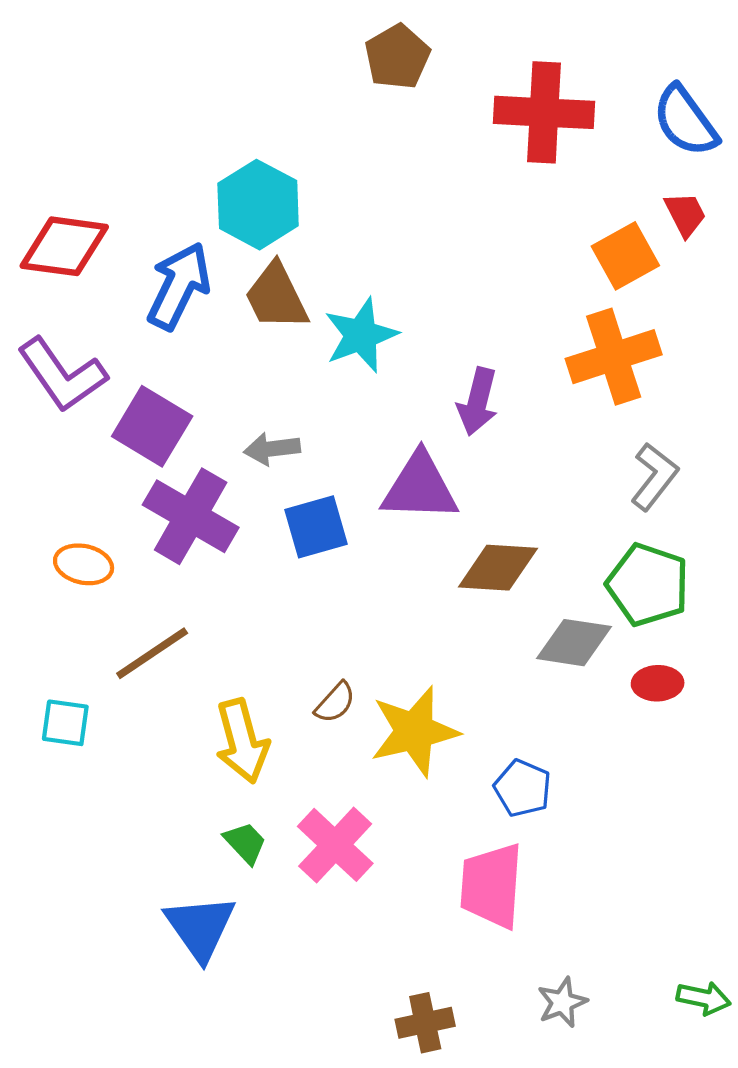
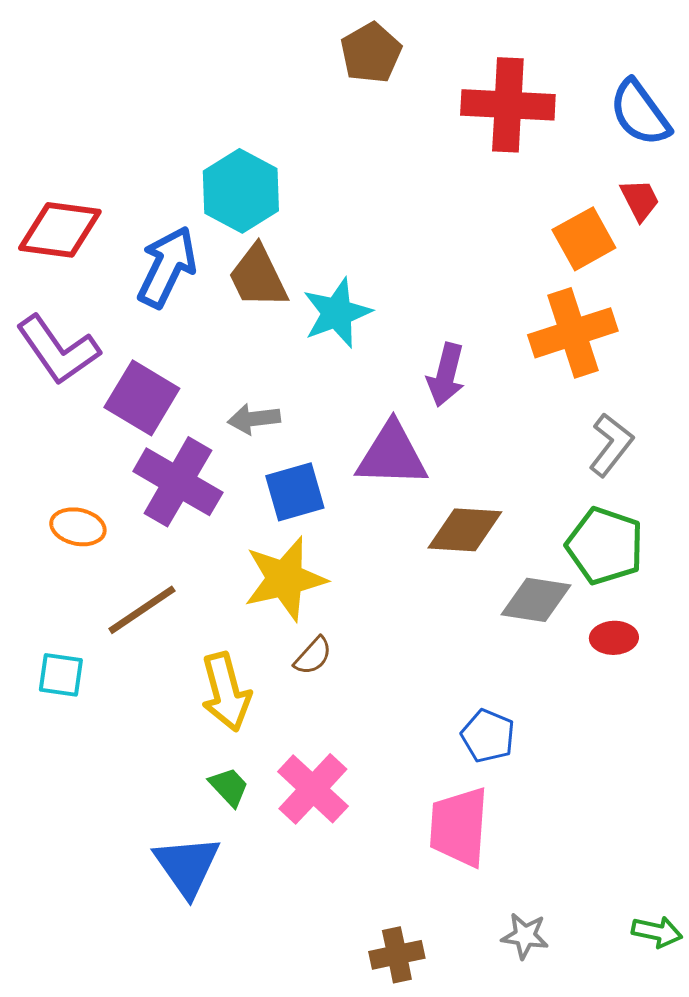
yellow star: (414, 731) -> (285, 579), moved
gray star: (562, 1002) -> (525, 936), turned 30

